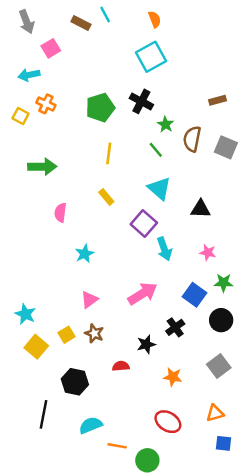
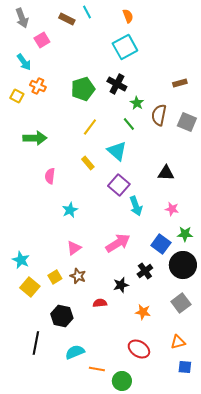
cyan arrow: (29, 75) -> (24, 62), turned -114
yellow line: (109, 153) -> (90, 127), turned 30
cyan triangle: (159, 188) -> (117, 151), moved
black circle: (221, 320) -> (183, 265), size x1.4

